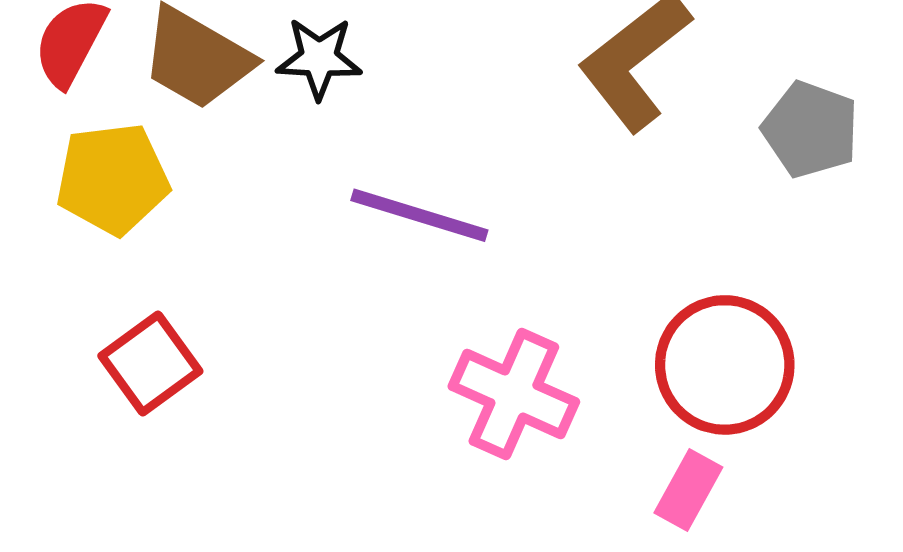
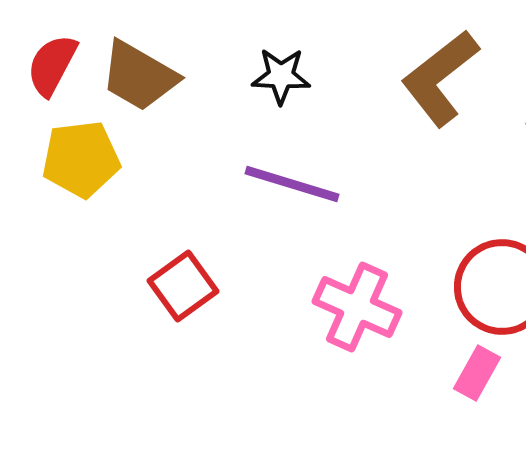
black star: (319, 58) -> (281, 76), moved
red square: (150, 364) -> (183, 286), moved

